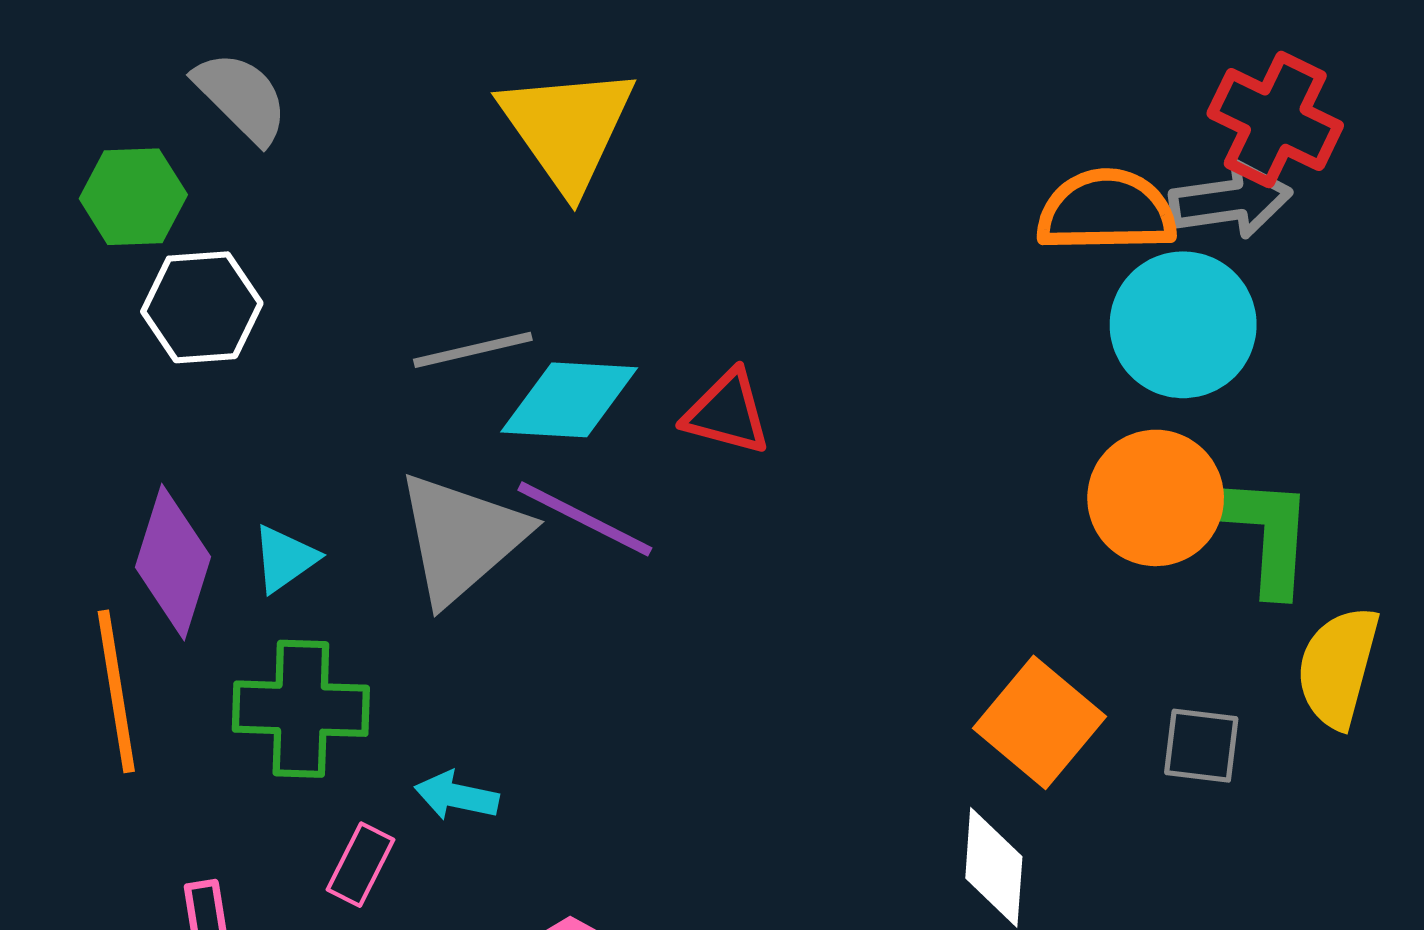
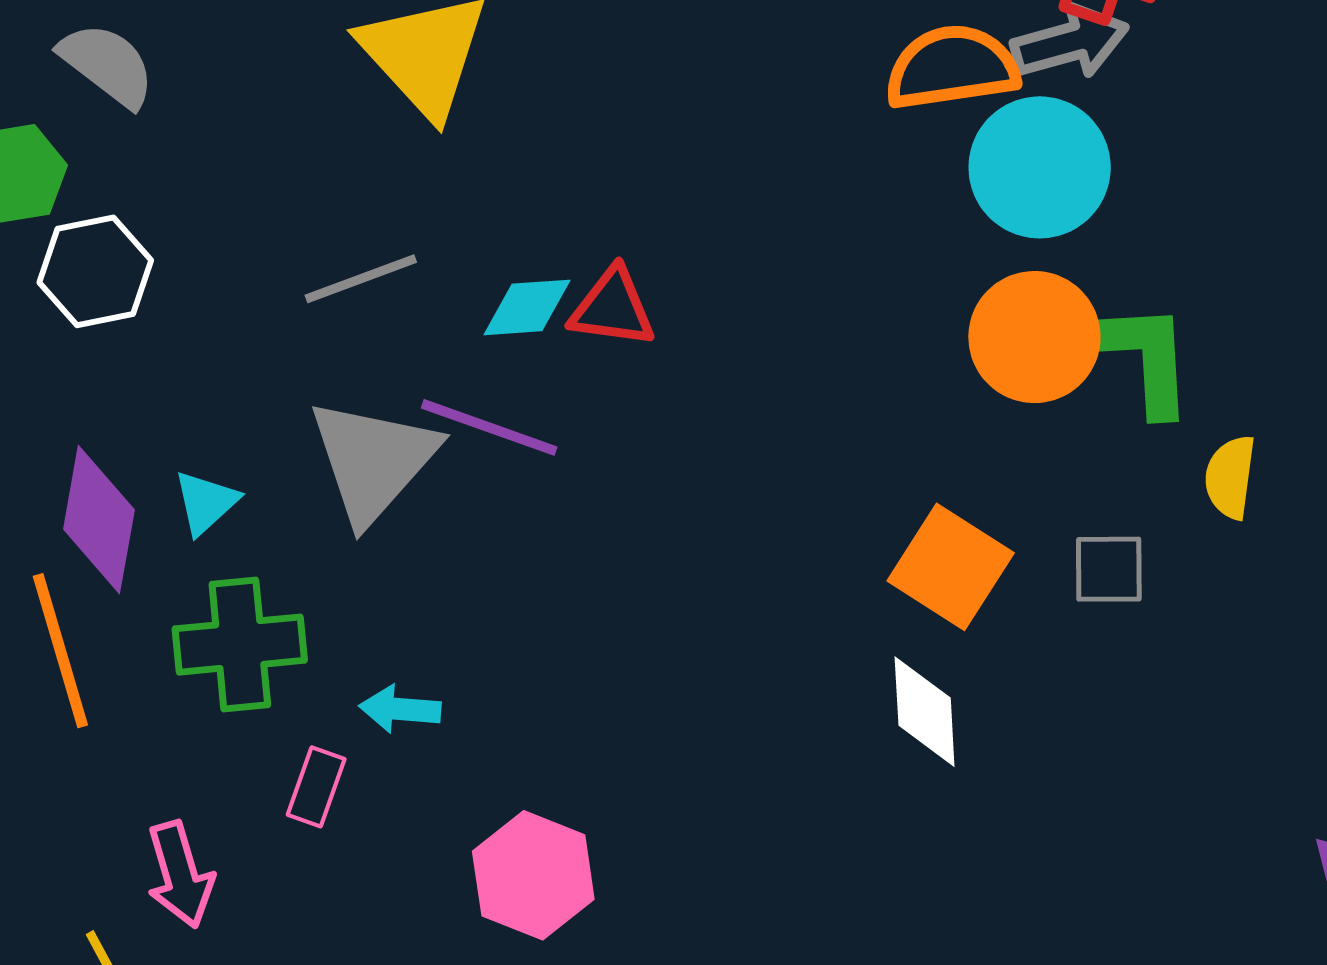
cyan diamond: (569, 400) -> (527, 307), moved, size x0.7
yellow semicircle: (1338, 667) -> (1230, 477), size x0.7

